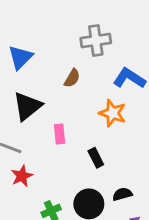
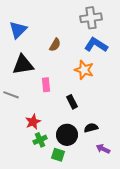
gray cross: (96, 41) -> (91, 18), moved
black triangle: (27, 106) -> (23, 65), turned 30
red star: (22, 176) -> (33, 122), moved

